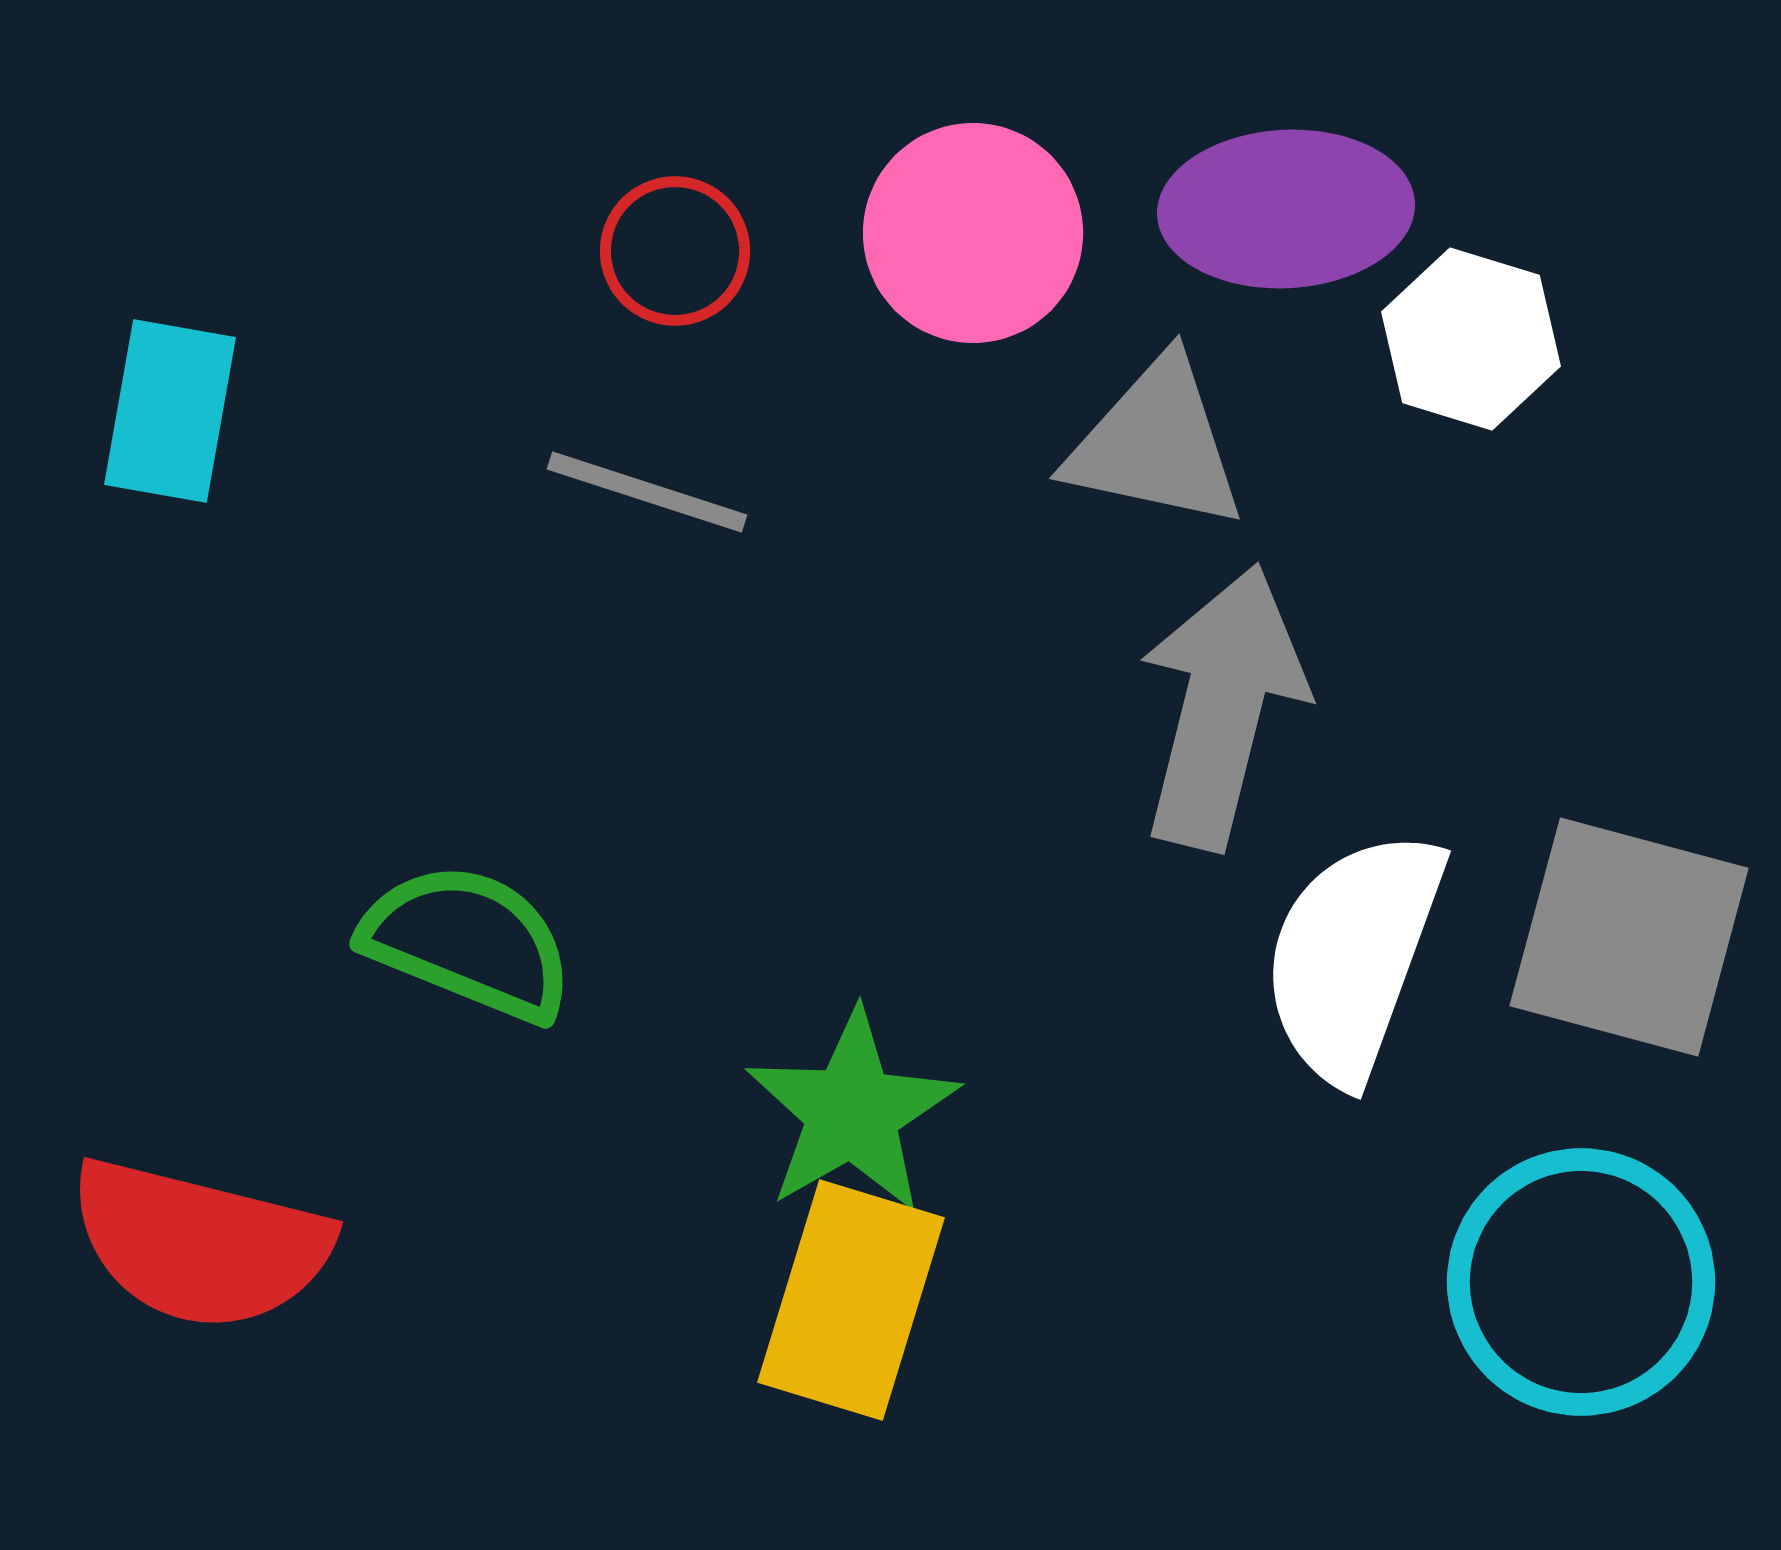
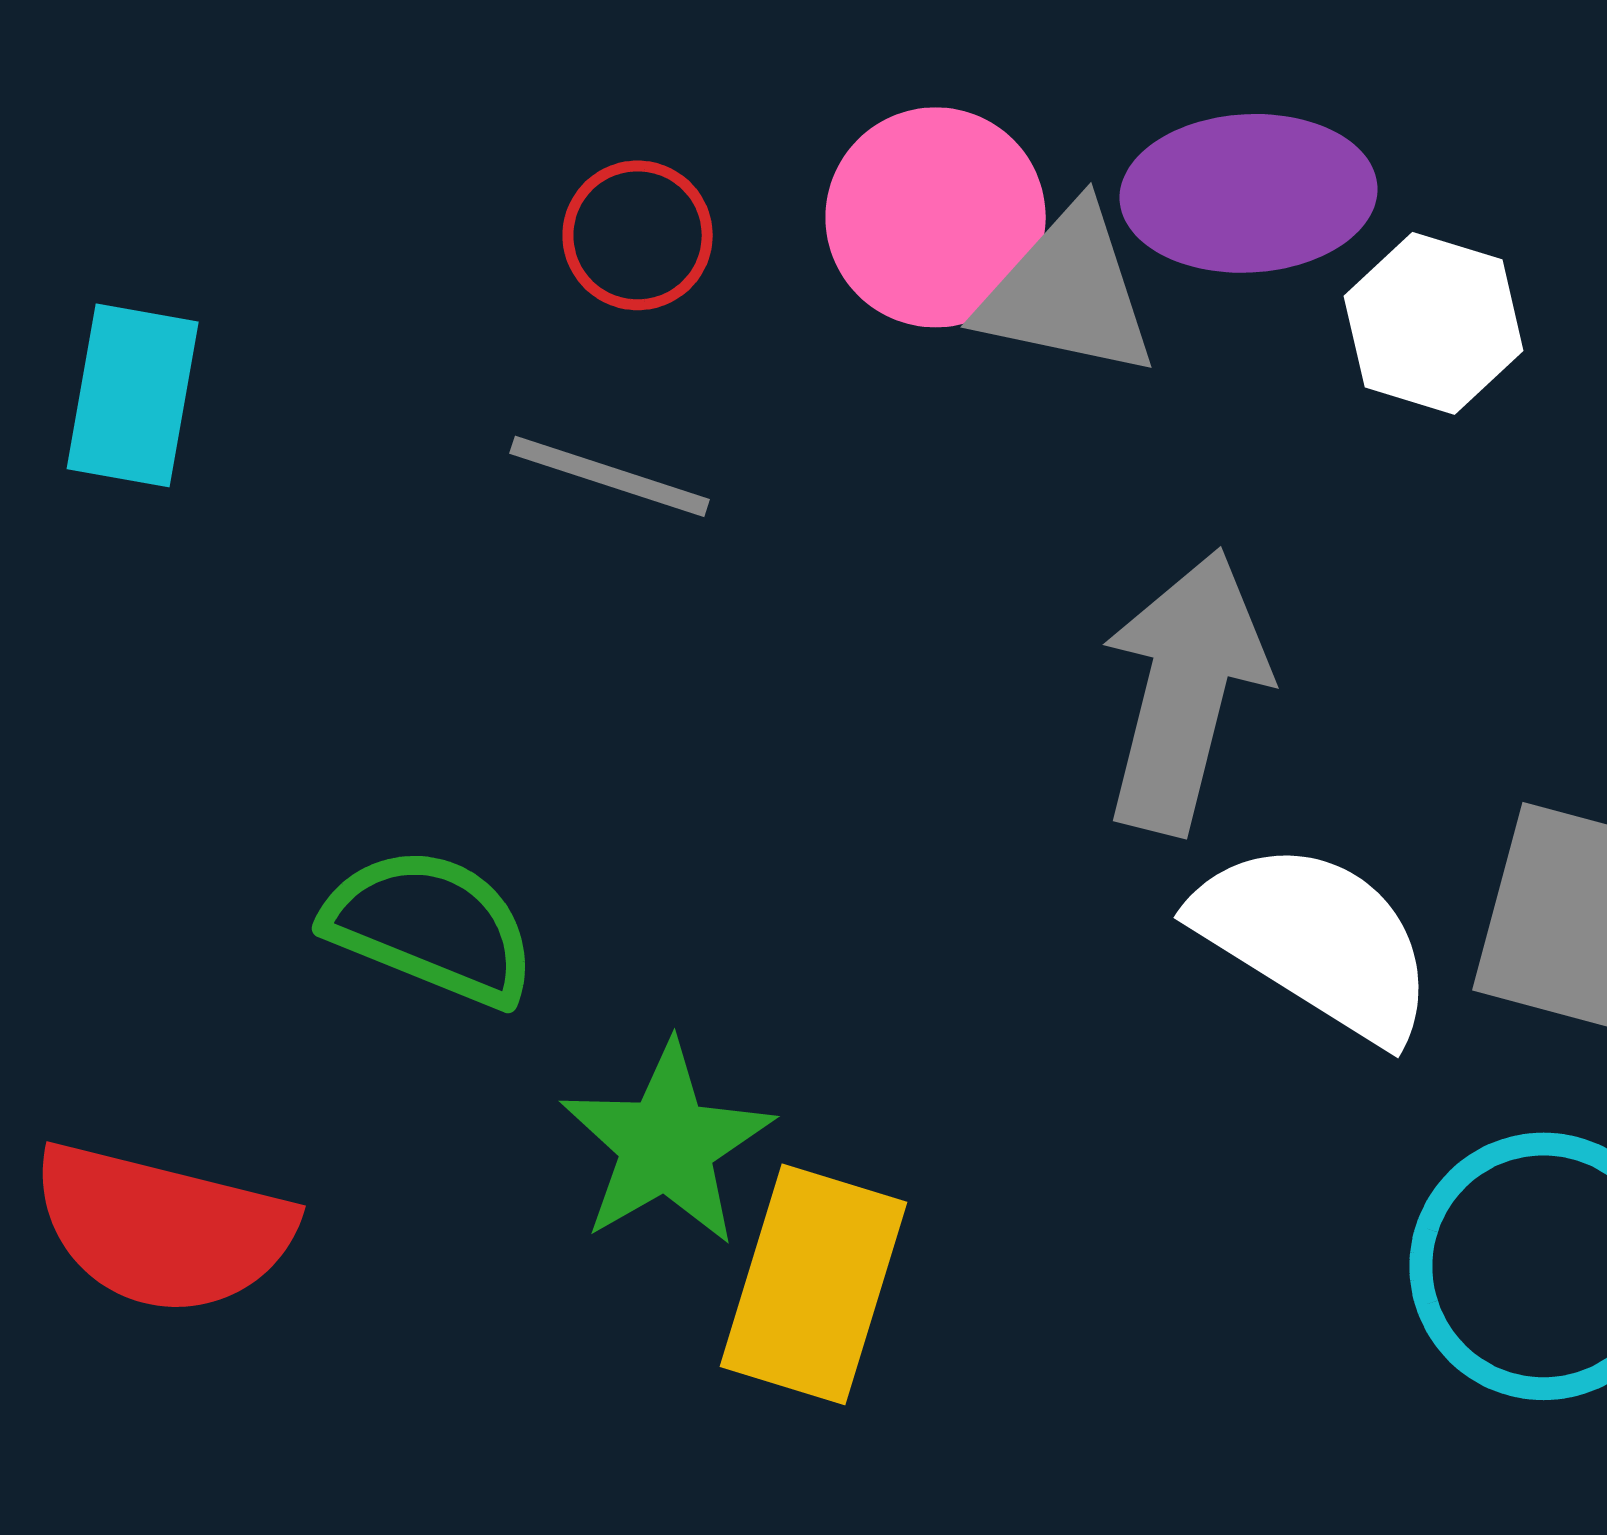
gray triangle: (1156, 444) -> (1068, 292), moved
white semicircle: (1353, 956) -> (1316, 940), turned 102
green star: (852, 1112) -> (667, 1144), moved

